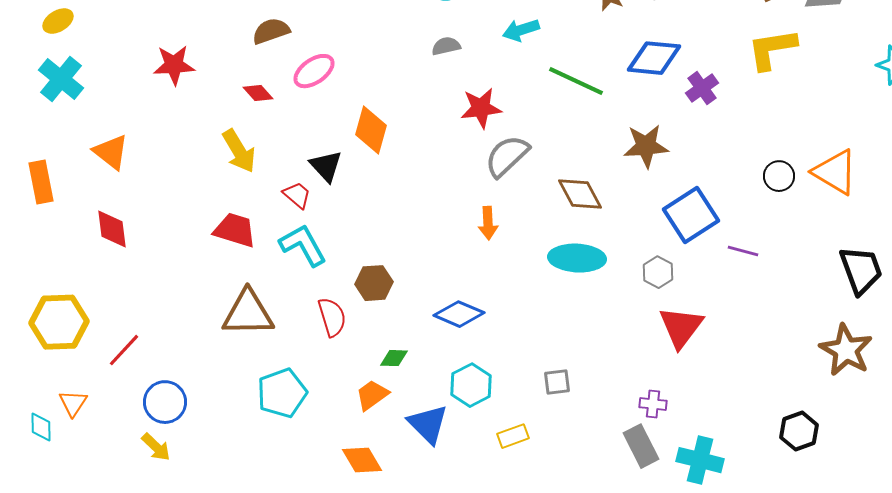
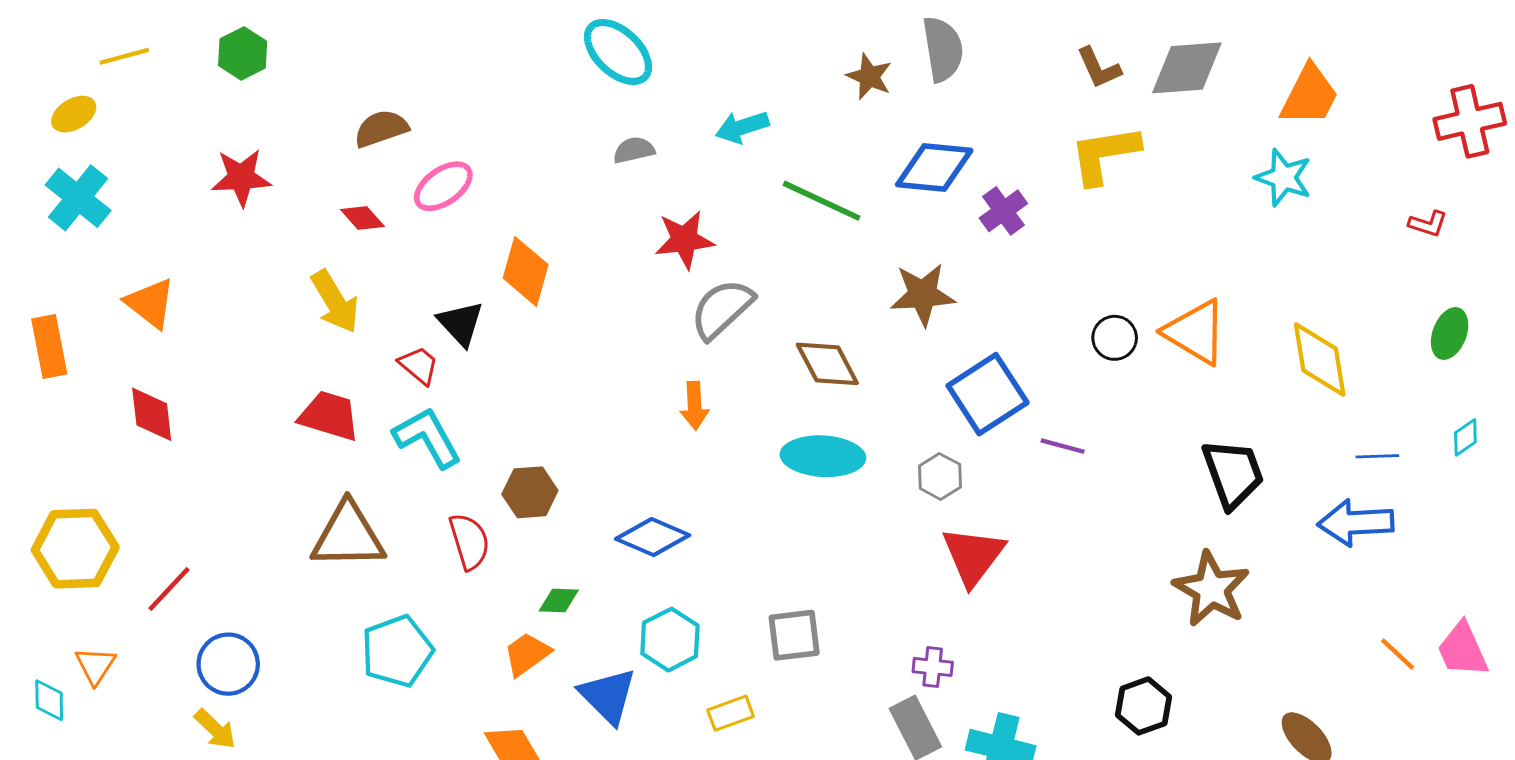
gray square: (557, 382) -> (794, 635), size x1.4

